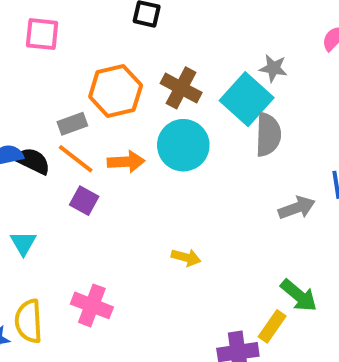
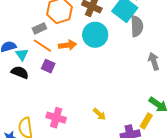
black semicircle: (33, 161) -> (20, 72), moved
gray arrow: (297, 208) -> (154, 61), turned -84
cyan triangle: (23, 243) -> (22, 54), moved
yellow arrow: (186, 257) -> (99, 114), moved, turned 32

